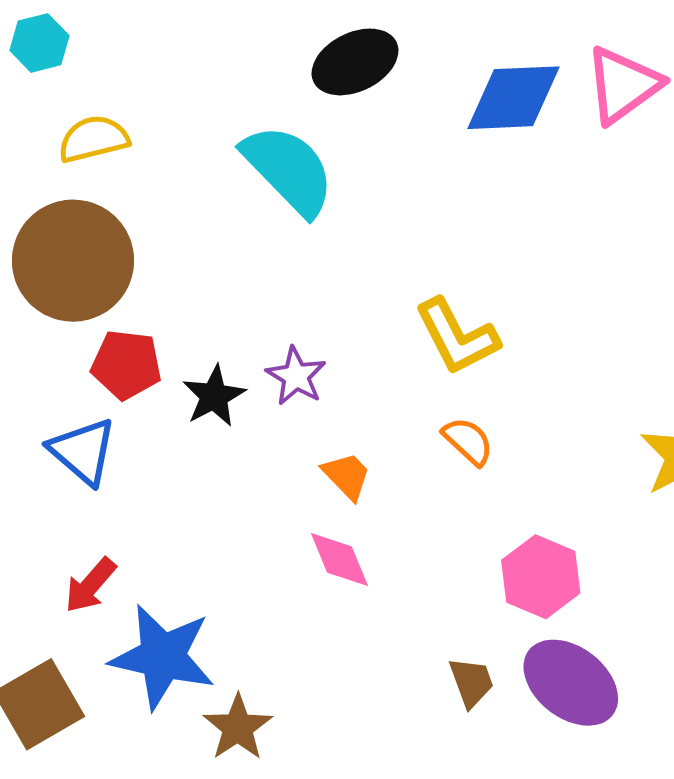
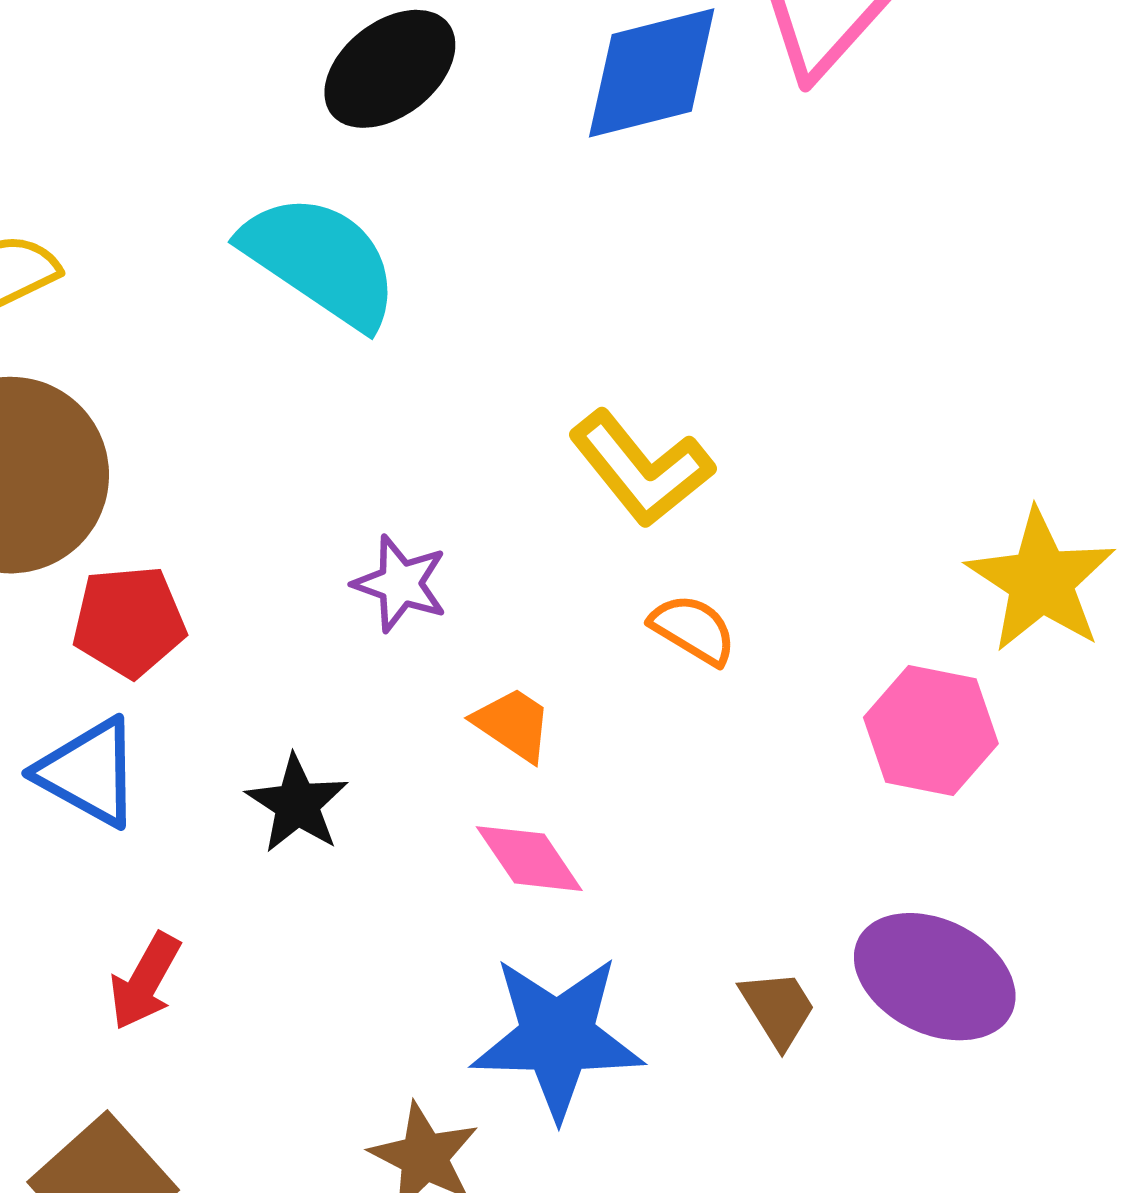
black star: (214, 396) -> (297, 804), moved
pink hexagon: (541, 577) -> (931, 730), moved
blue star: (162, 657) -> (557, 1037), moved

